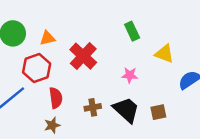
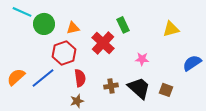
green rectangle: (132, 31) -> (123, 25), moved
yellow triangle: (164, 54) -> (171, 29), moved, turned -36
brown square: (158, 112) -> (166, 90), turned 32

